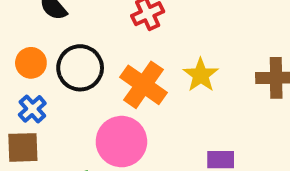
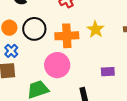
orange cross: (143, 85) -> (67, 36), turned -35

